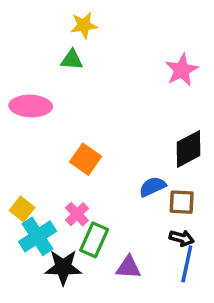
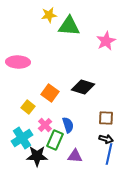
green triangle: (72, 60) -> (69, 26), moved, size x1.6
black diamond: (188, 149) -> (83, 87), moved, turned 45
blue semicircle: (152, 187) -> (68, 125), moved, turned 98
yellow square: (22, 209) -> (28, 107), moved

